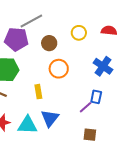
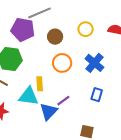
blue cross: (103, 66) -> (94, 63), moved
purple line: (86, 107) -> (63, 101), moved
cyan triangle: (27, 125) -> (29, 96), moved

